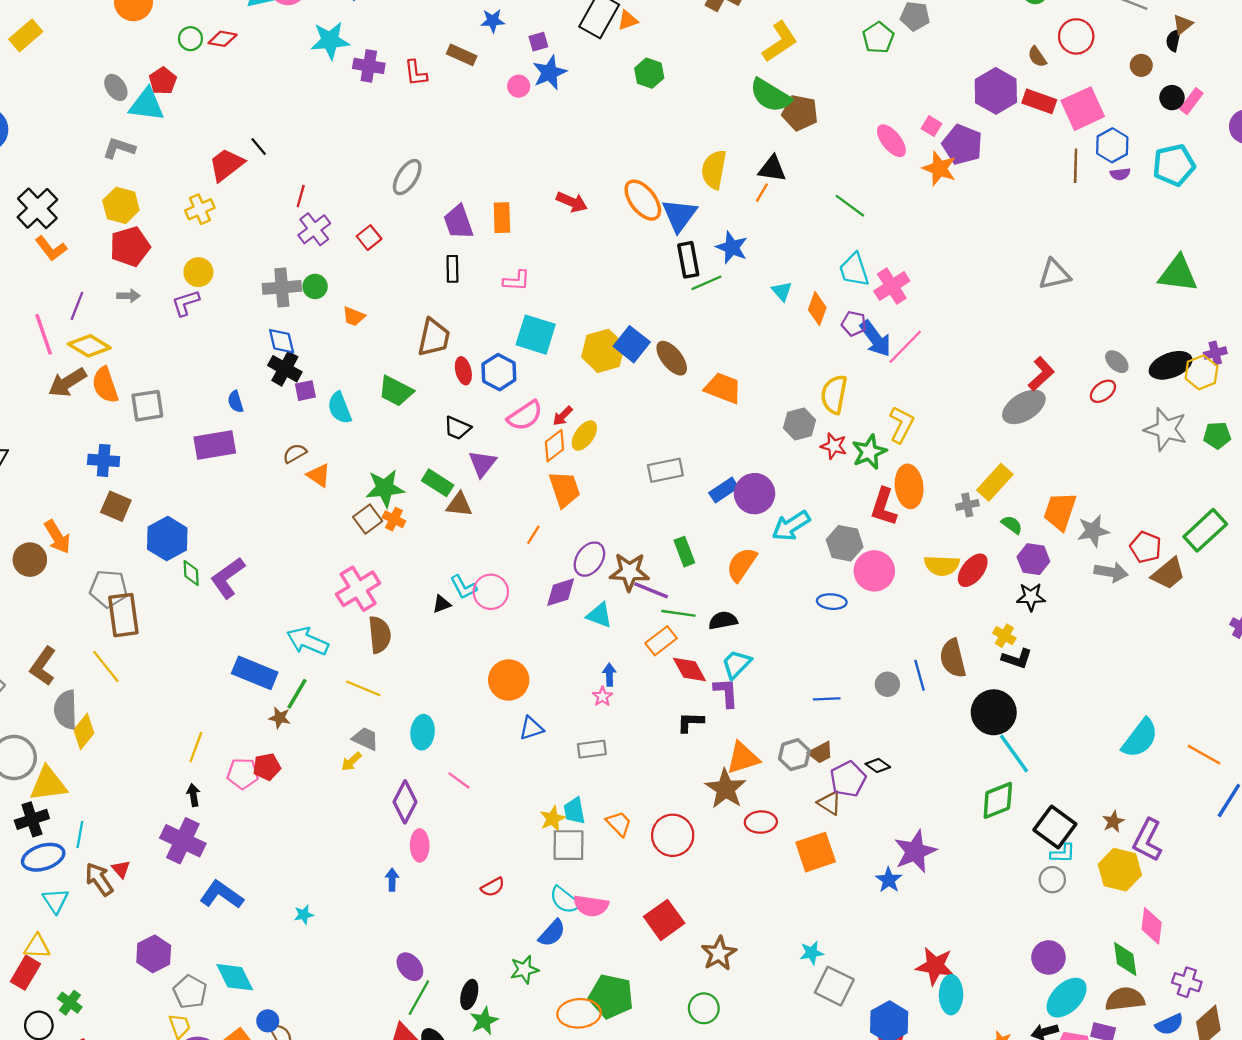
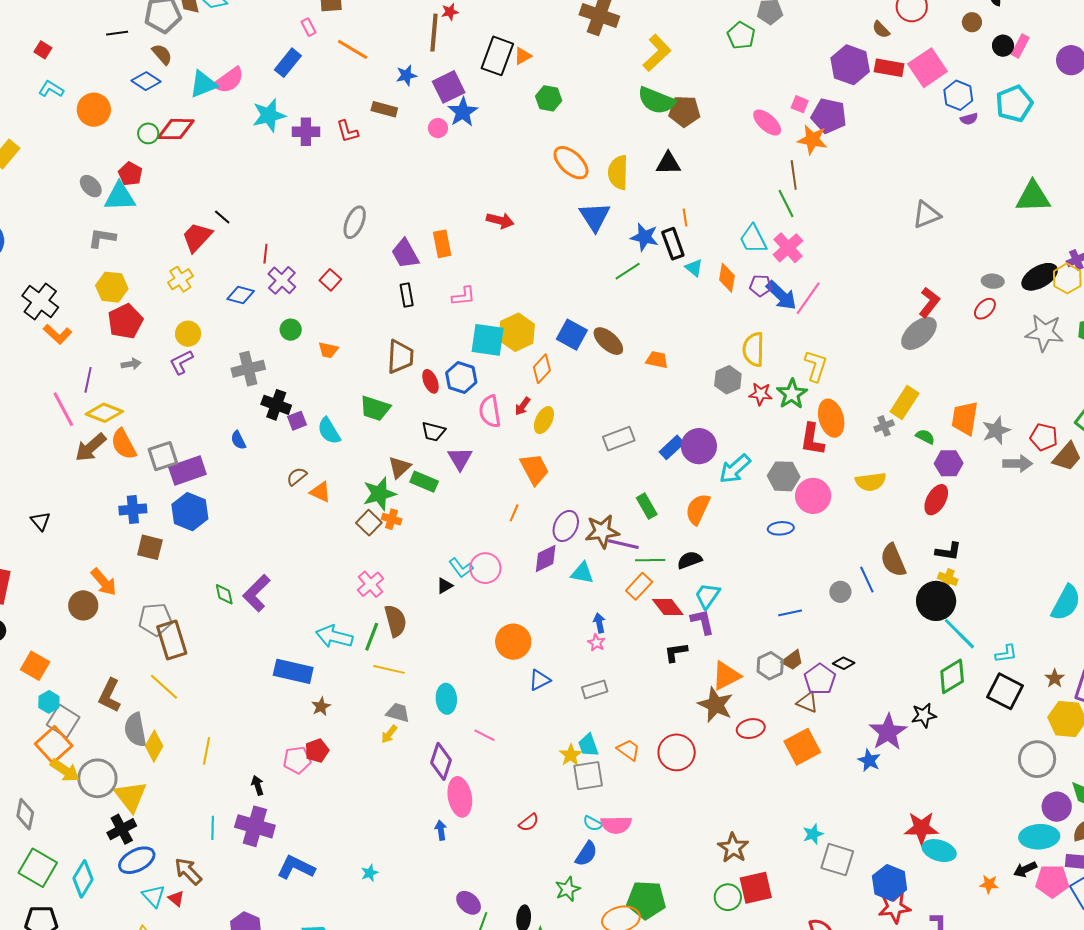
red diamond: (223, 39) -> (176, 129), size x1.5
purple square: (538, 42) -> (449, 87), size x1.8
brown line: (1076, 166) -> (794, 175), moved
orange line: (762, 193) -> (685, 218), moved, turned -30
orange ellipse: (643, 200) -> (571, 163), moved
green line: (850, 206) -> (786, 204), moved, turned 36
black rectangle: (688, 260) -> (673, 244), moved
gray cross: (282, 287) -> (248, 369), moved
blue diamond: (282, 341) -> (241, 295), moved, turned -52
yellow hexagon: (603, 351) -> (517, 332), moved
gray ellipse: (1117, 362) -> (993, 281), turned -30
orange trapezoid: (723, 388) -> (657, 360), size x0.7
pink semicircle: (525, 416) -> (490, 411), turned 124
purple rectangle: (215, 445) -> (187, 470), moved
orange diamond: (555, 446) -> (542, 369), moved
brown triangle: (459, 505) -> (400, 467), moved, turned -40
blue hexagon: (167, 539) -> (190, 512), moved
red ellipse: (973, 570) -> (936, 500), moved
pink cross: (358, 589) -> (370, 584), size x0.7
black star: (1031, 597) -> (924, 715), moved
yellow cross: (1004, 636) -> (948, 579), moved
green line: (297, 694) -> (372, 637), moved
brown star: (280, 718) -> (321, 706), turned -30
yellow line: (196, 747) -> (207, 751), moved
yellow triangle: (48, 784) -> (131, 796), turned -51
cyan line: (80, 835) -> (213, 828), moved
pink ellipse: (420, 845) -> (460, 797), size x1.4
cyan L-shape: (1063, 853) -> (1006, 654), moved
red triangle: (121, 869) -> (176, 898), moved
gray circle: (1052, 880) -> (1037, 759), moved, size x1.6
cyan semicircle: (565, 900) -> (593, 823), size x0.7
red square: (664, 920) -> (756, 888), moved, turned 32
purple circle: (1048, 957) -> (1057, 807), moved
cyan ellipse: (951, 995) -> (939, 851), turned -64
cyan ellipse: (1067, 998) -> (1039, 837), turned 51

